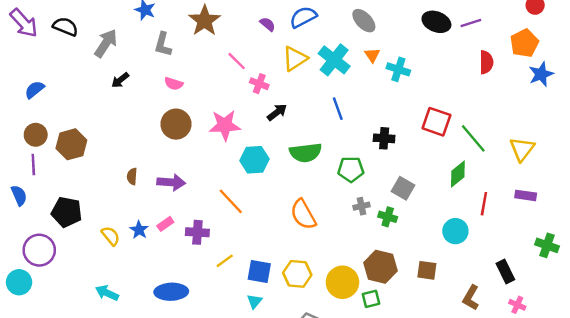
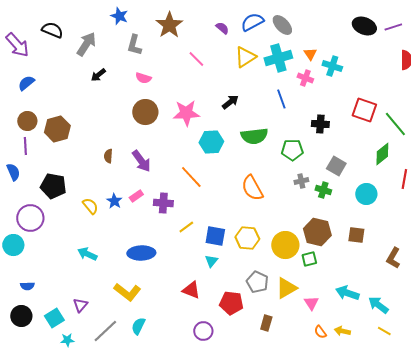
gray ellipse: (364, 21) -> (282, 25), moved
purple arrow: (24, 23) -> (17, 45), moved
cyan cross: (334, 60) -> (278, 58), turned 36
pink cross: (259, 84) -> (305, 78), moved
purple arrow: (171, 182) -> (141, 161), turned 50
cyan circle: (455, 231) -> (366, 194), moved

